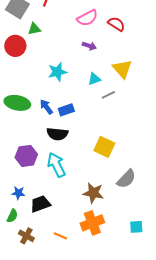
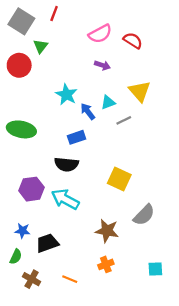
green triangle: (34, 29) -> (41, 46), turned -40
cyan star: (57, 72) -> (66, 95), turned -30
blue arrow: (46, 107) -> (88, 111), moved
cyan arrow: (56, 165) -> (65, 199), turned -35
orange cross: (92, 223) -> (106, 264), size x0.6

